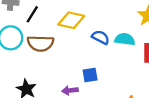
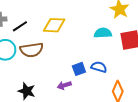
black line: (32, 14) -> (20, 26), turned 35
blue semicircle: (101, 37) -> (99, 67), moved

